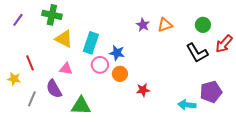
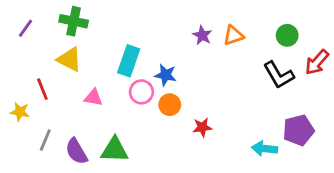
yellow triangle: (64, 39) -> (69, 59), moved
purple semicircle: (54, 89) -> (76, 151), moved

